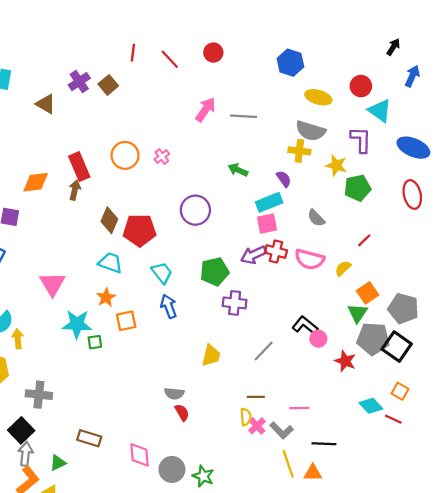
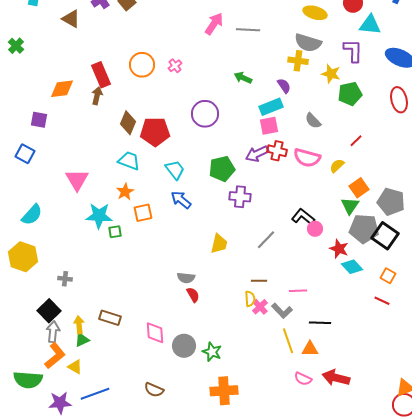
cyan triangle: (380, 111) -> (370, 25), turned -30
blue arrow: (169, 306) -> (181, 200), turned -30
yellow arrow: (18, 339) -> (79, 325), moved
gray cross: (39, 395) -> (65, 279), size x0.6
cyan diamond: (371, 406) -> (352, 267), moved

